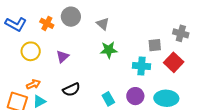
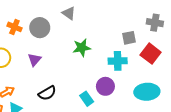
gray circle: (71, 17) -> (40, 28), moved
gray triangle: (103, 24) -> (69, 13), moved
purple circle: (135, 96) -> (105, 86), moved

